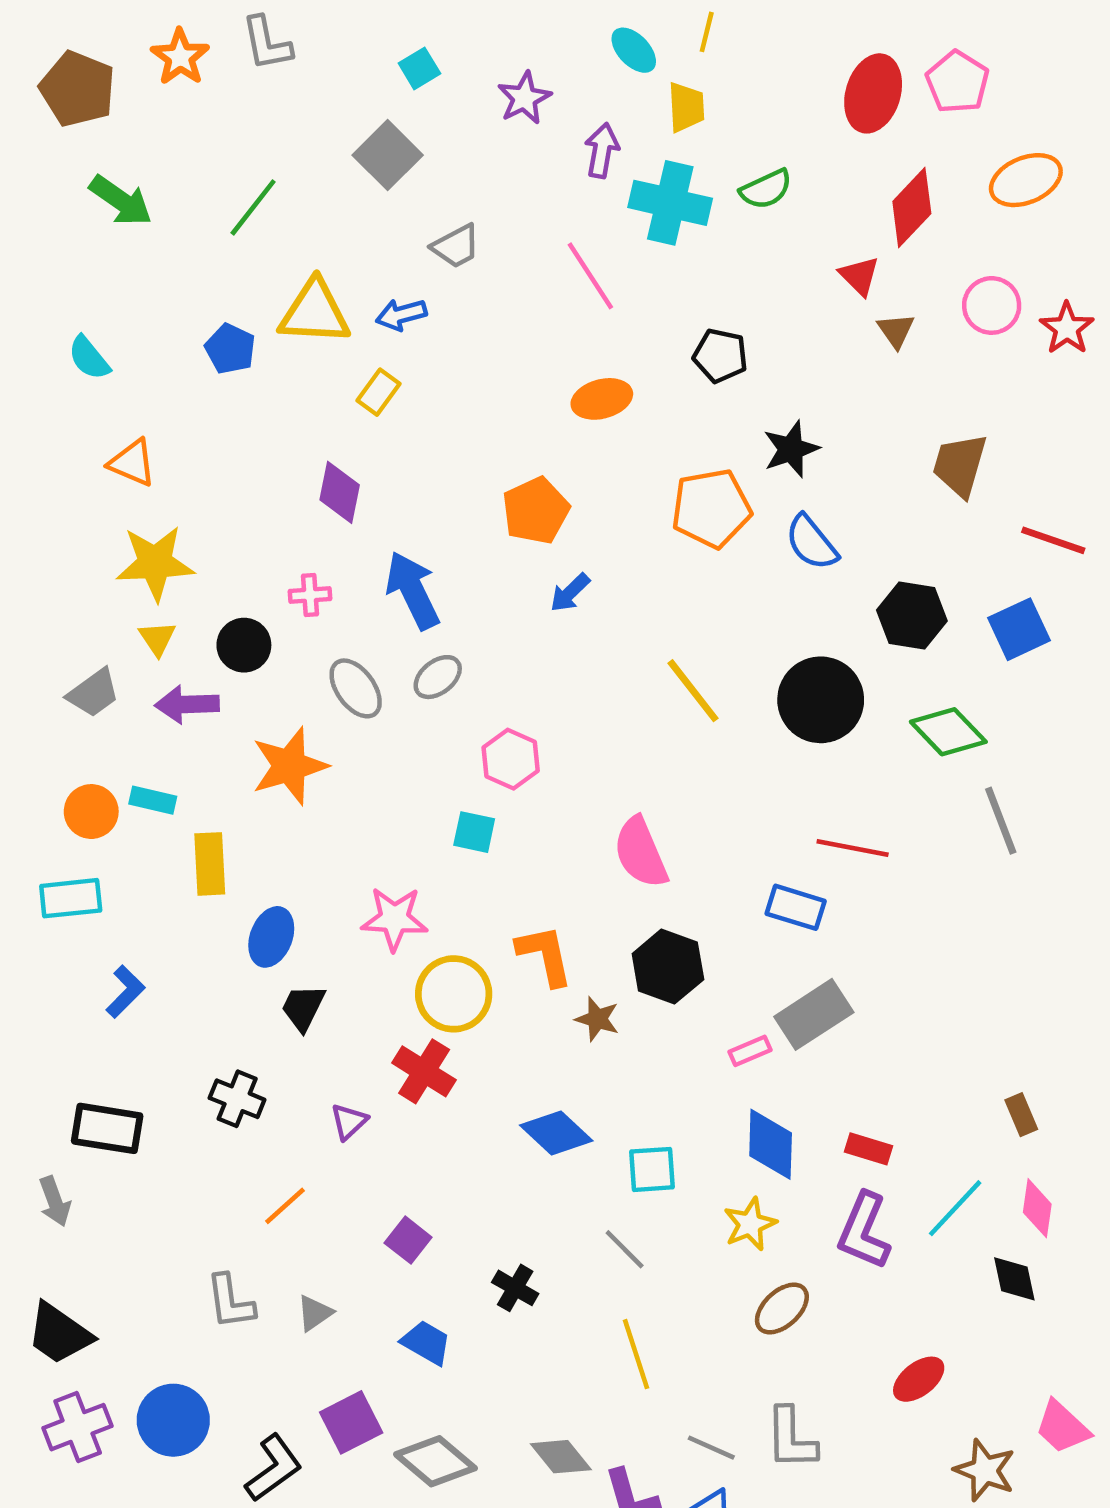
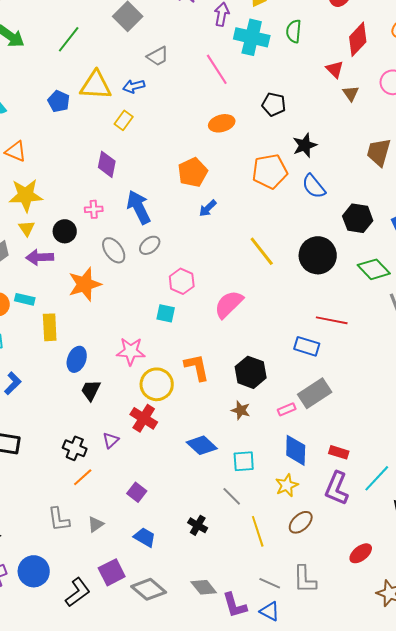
green semicircle: (766, 189) -> (294, 31), turned 120
pink semicircle: (641, 853) -> (229, 304), moved, turned 68
brown star: (597, 1019) -> (241, 410), moved
black cross: (237, 1099) -> (75, 448), moved
black cross: (515, 1288) -> (198, 525), moved
yellow line: (636, 1354) -> (258, 531), moved

